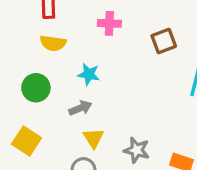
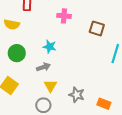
brown square: (164, 41) -> (97, 28), turned 35
yellow semicircle: (53, 43) -> (12, 24), moved

